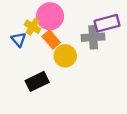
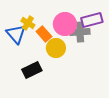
pink circle: (50, 16) -> (65, 24), moved
blue triangle: (19, 40) -> (16, 34), size x1.5

